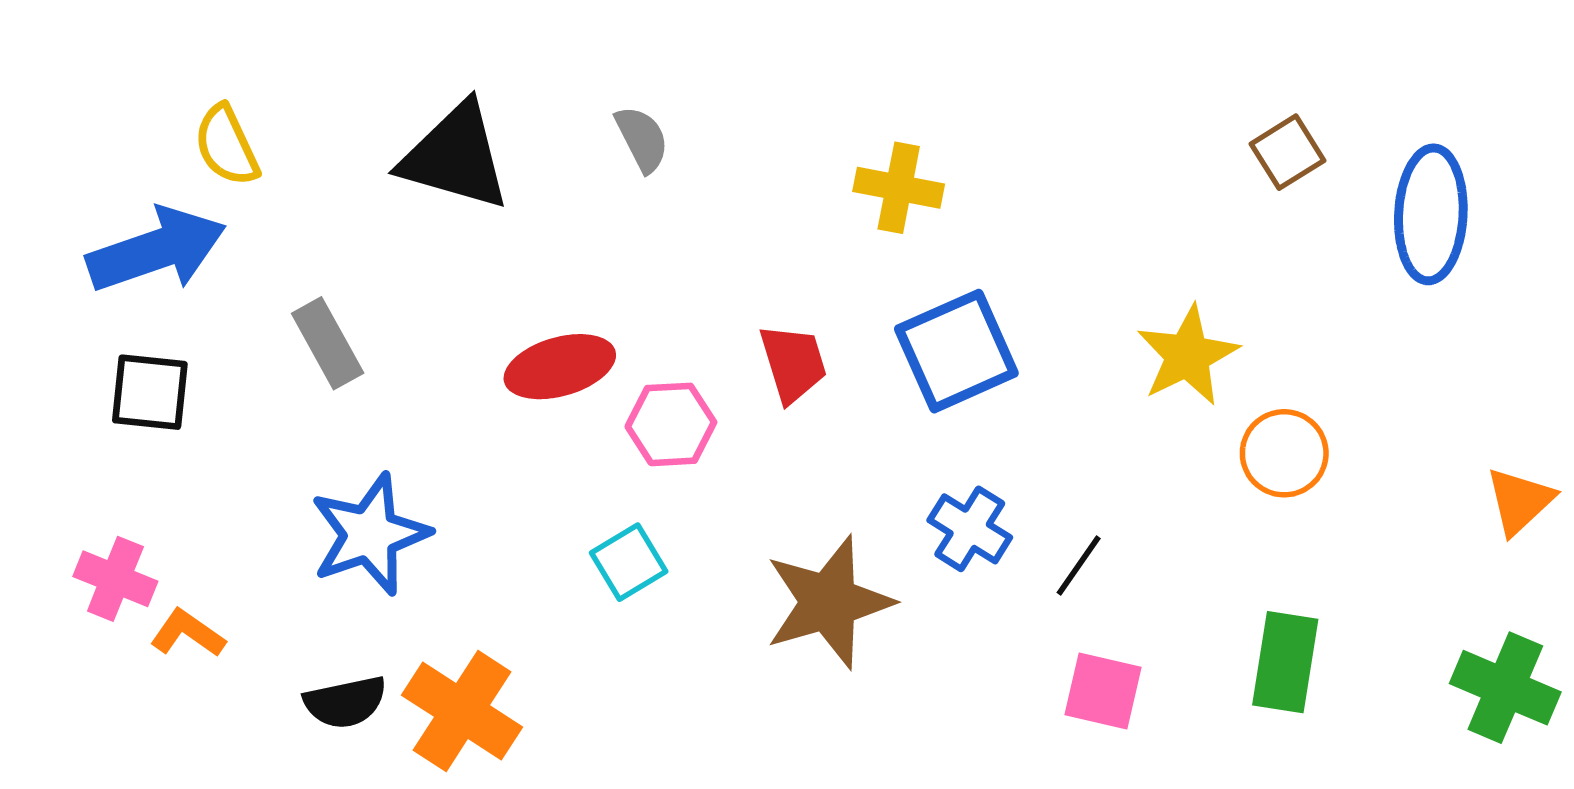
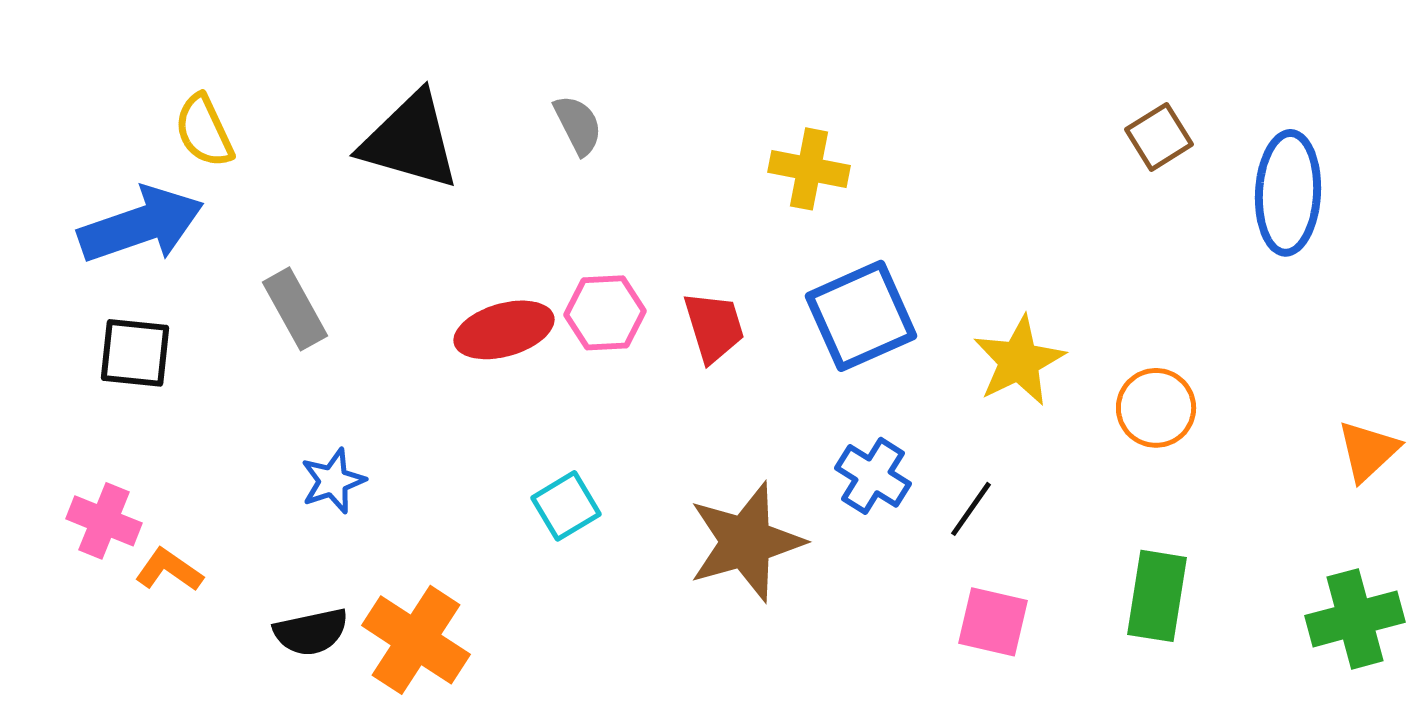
yellow star: (1188, 356) -> (1019, 361), moved
pink hexagon: (671, 424) -> (605, 313), moved
blue star: (370, 534) -> (333, 481), size x0.6
green cross: (1505, 688) -> (1355, 619), turned -38

